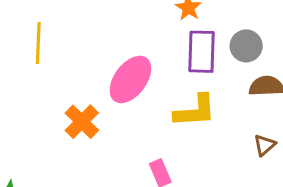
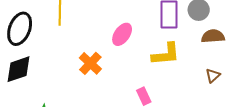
pink ellipse: (130, 79) -> (122, 34), size x0.7

